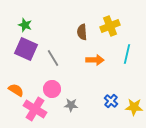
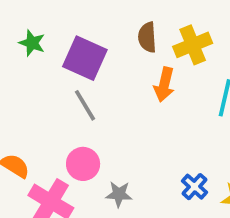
brown semicircle: (82, 32) -> (147, 37), moved
purple square: (26, 49) -> (85, 58), moved
orange arrow: (95, 60) -> (164, 85), moved, turned 102

